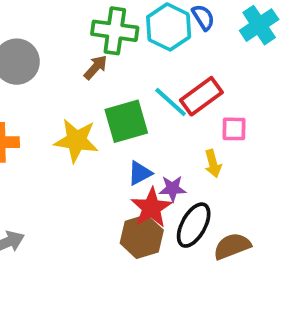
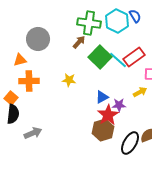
green square: (126, 121) -> (100, 57), moved, turned -30
yellow star: (76, 140) -> (69, 80), size x0.6
yellow arrow: (213, 164) -> (140, 92), turned -104
black ellipse: (194, 225) -> (130, 143), moved

